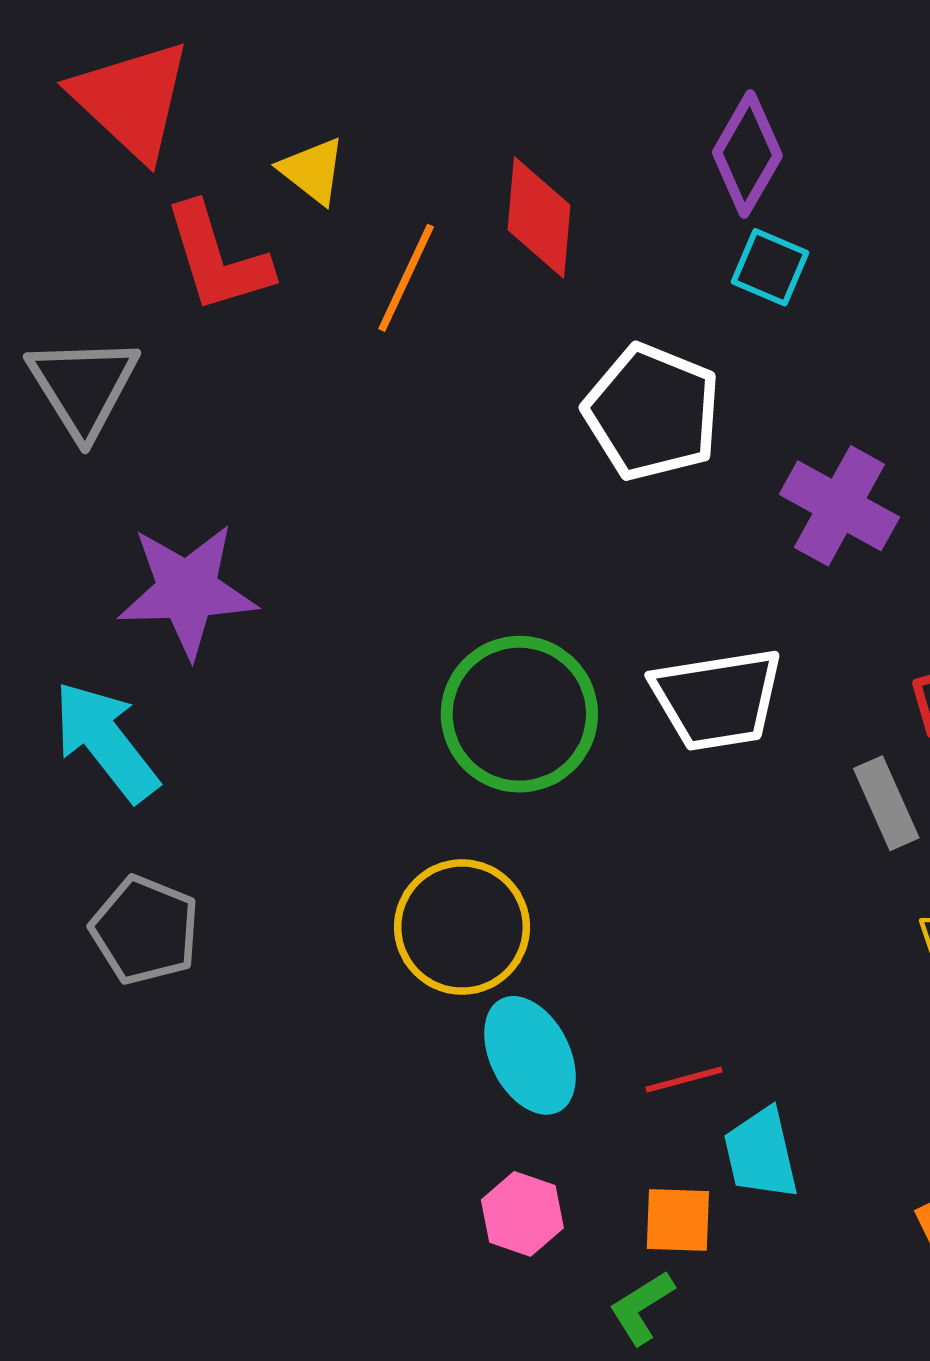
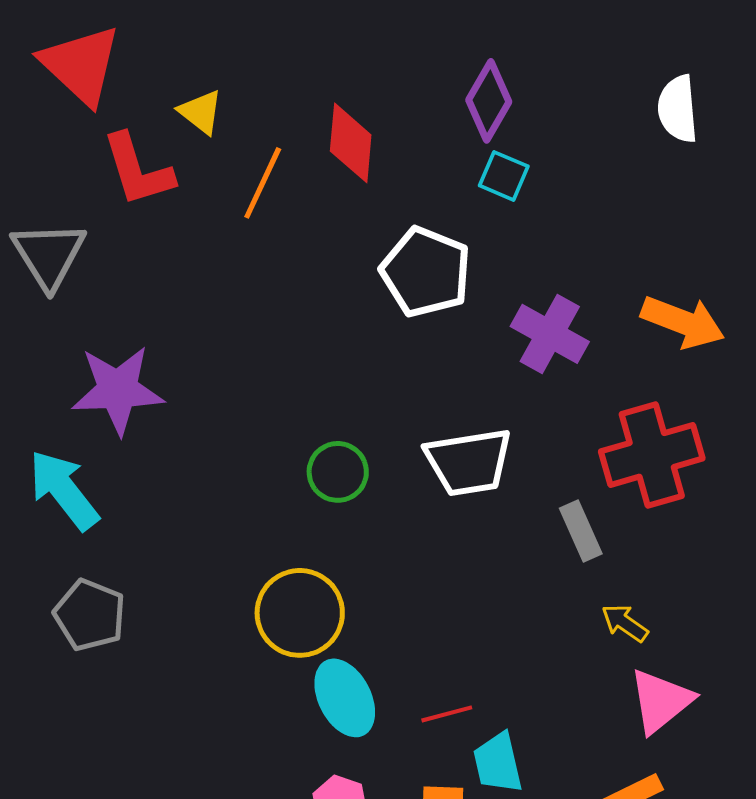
green circle: (519, 714) -> (338, 472), size x0.6

